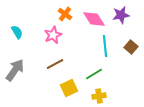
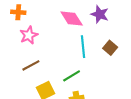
orange cross: (65, 14) -> (18, 12), moved, turned -32
purple star: (121, 15) -> (100, 14), turned 30

